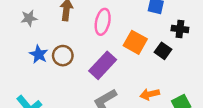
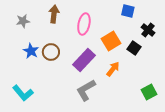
black cross: (180, 29) -> (148, 30), turned 32
orange square: (135, 42) -> (111, 41), turned 30
orange arrow: (150, 94) -> (113, 69), moved, turned 140

